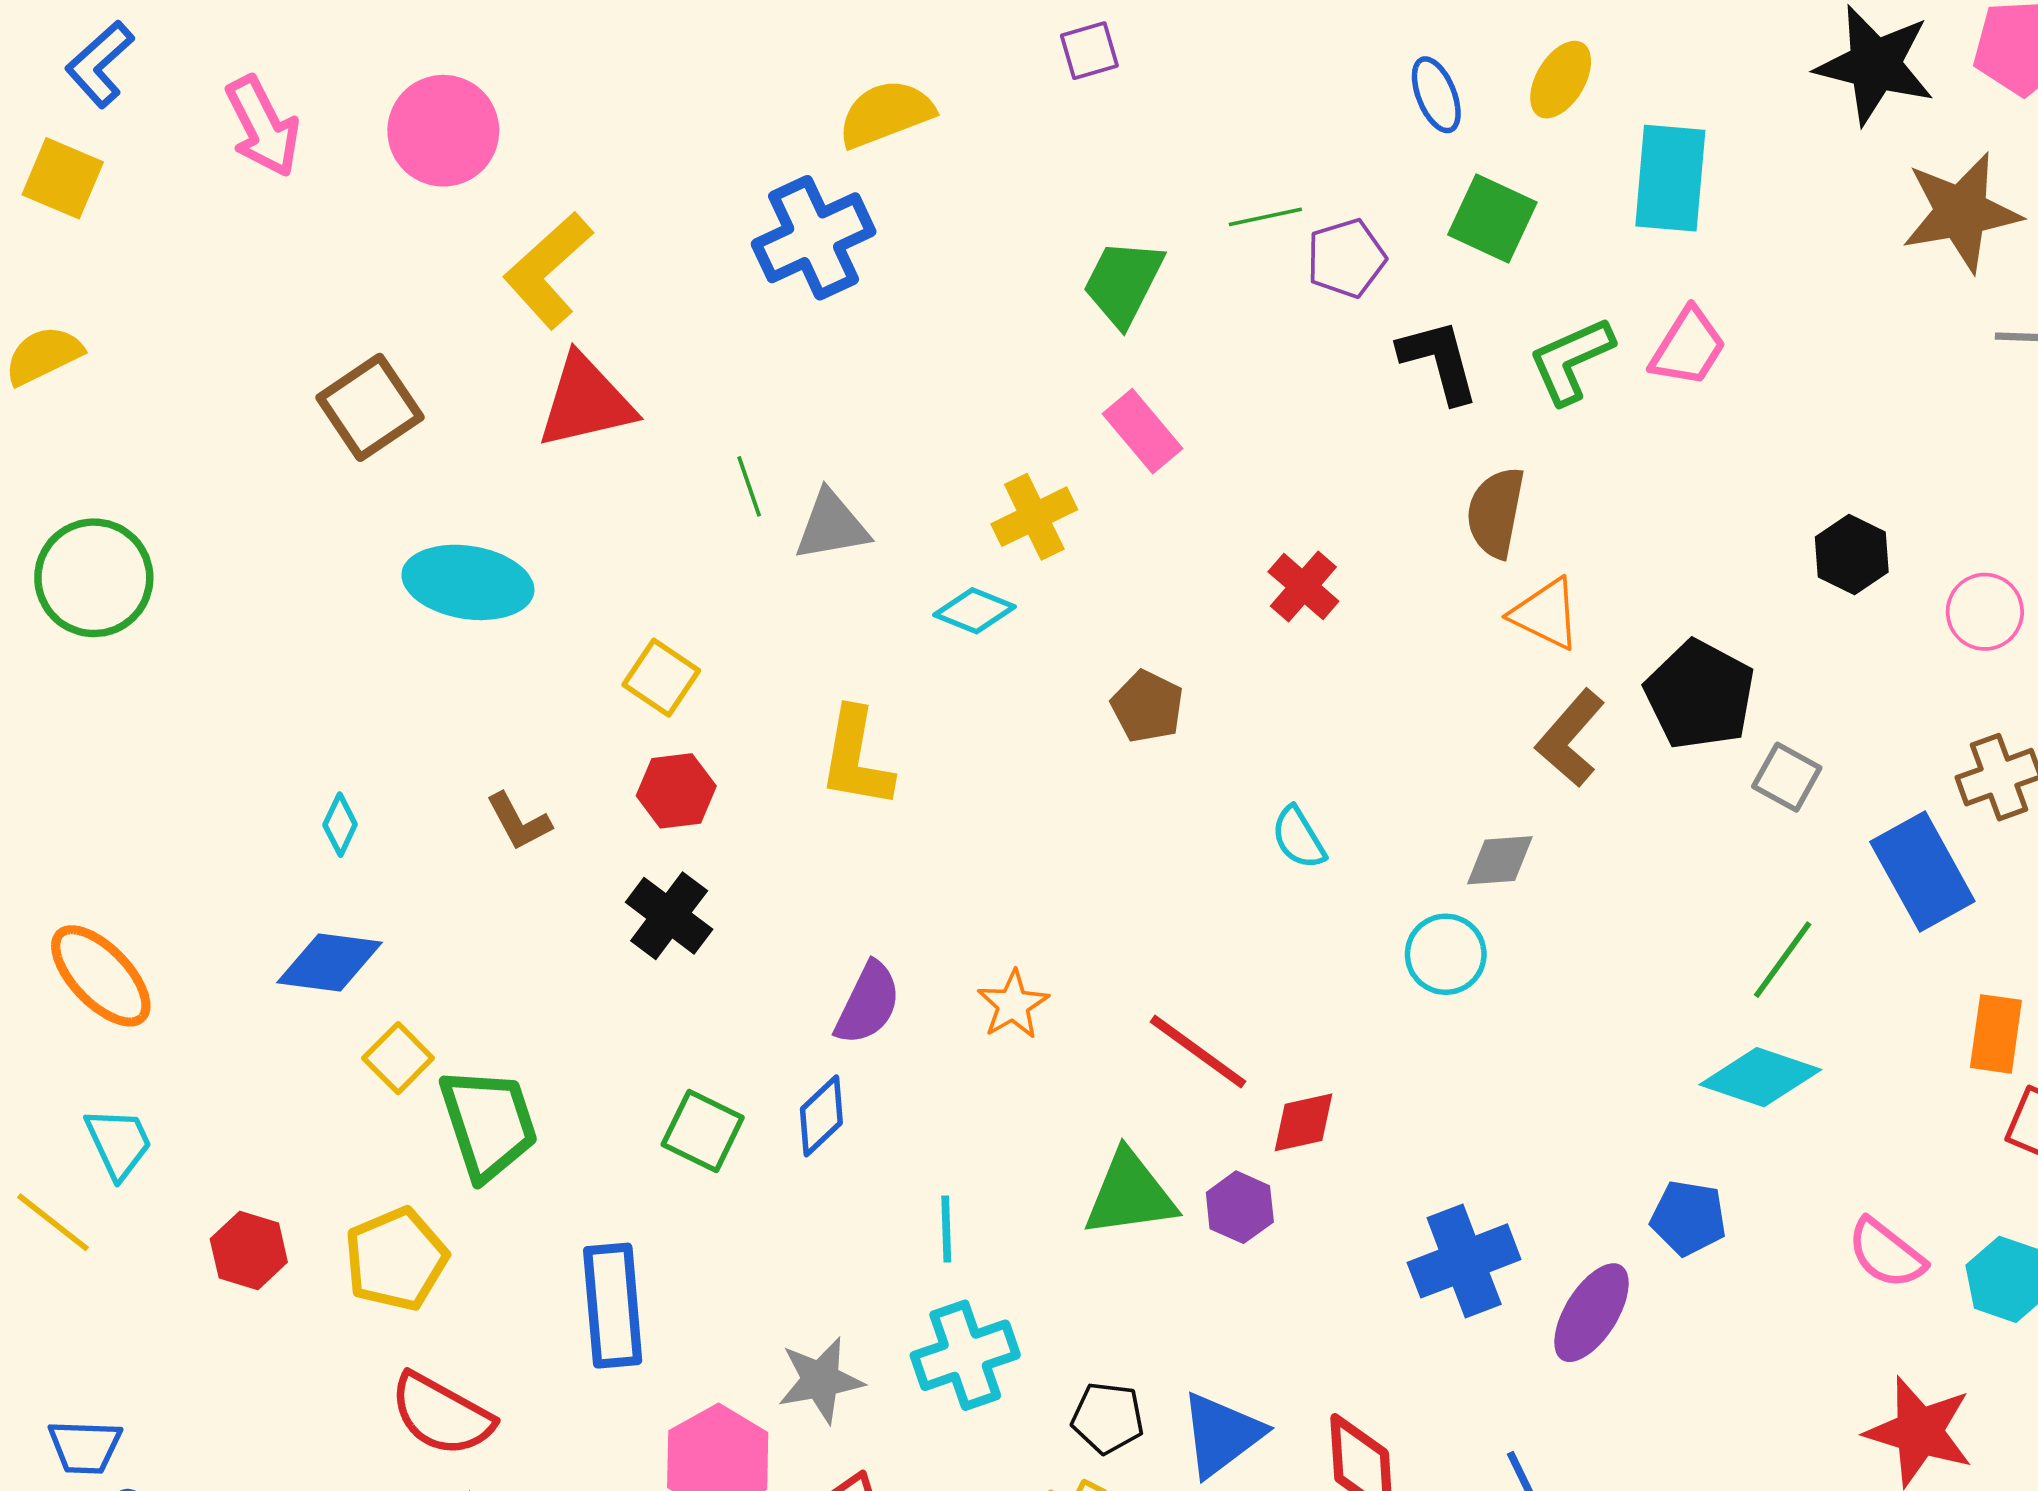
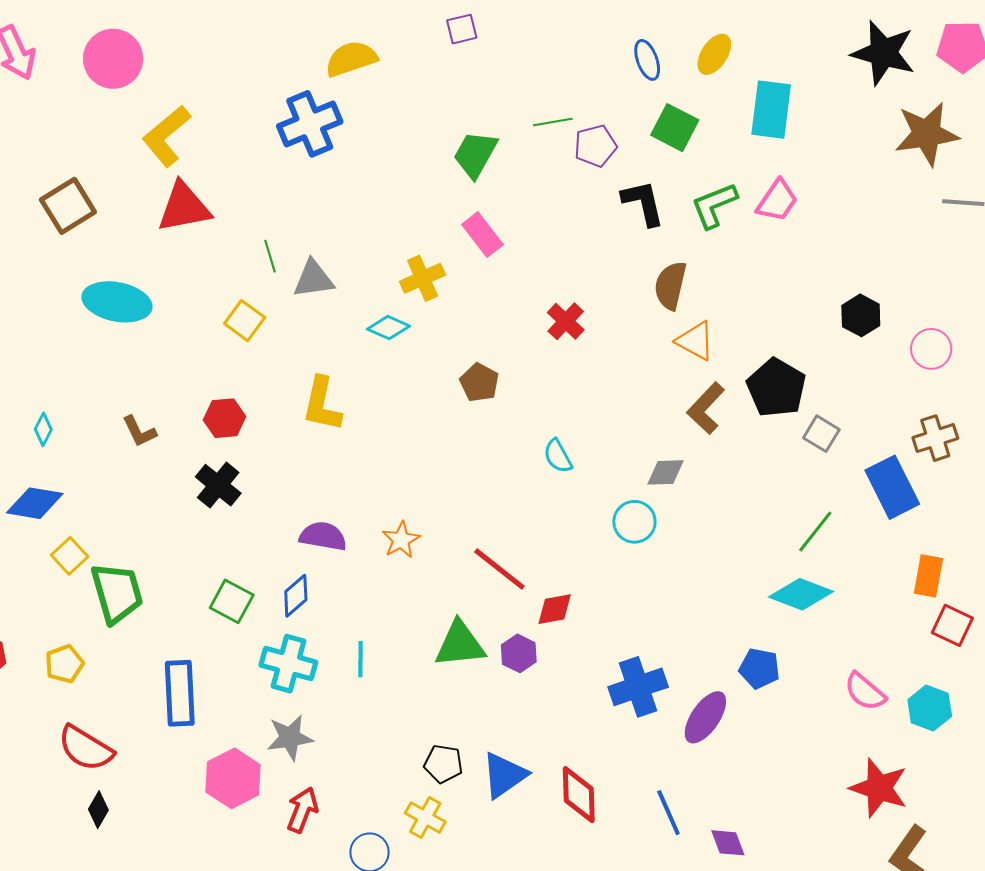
yellow square: (661, 678) -> (245, 321), moved
purple semicircle: (868, 1003) -> (323, 536), turned -108
yellow pentagon: (396, 1259) -> (64, 664), size x0.7
cyan cross: (965, 1355) -> (288, 664), moved, turned 32

